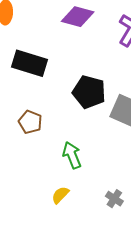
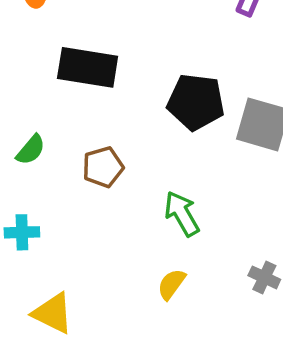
brown pentagon: (30, 122) -> (103, 167), turned -30

